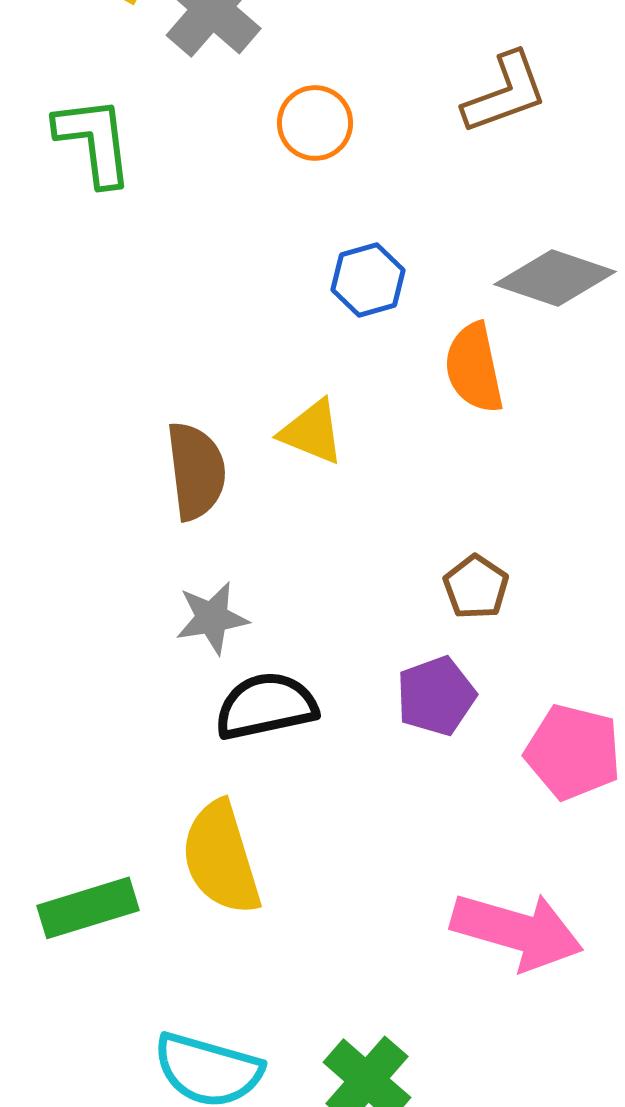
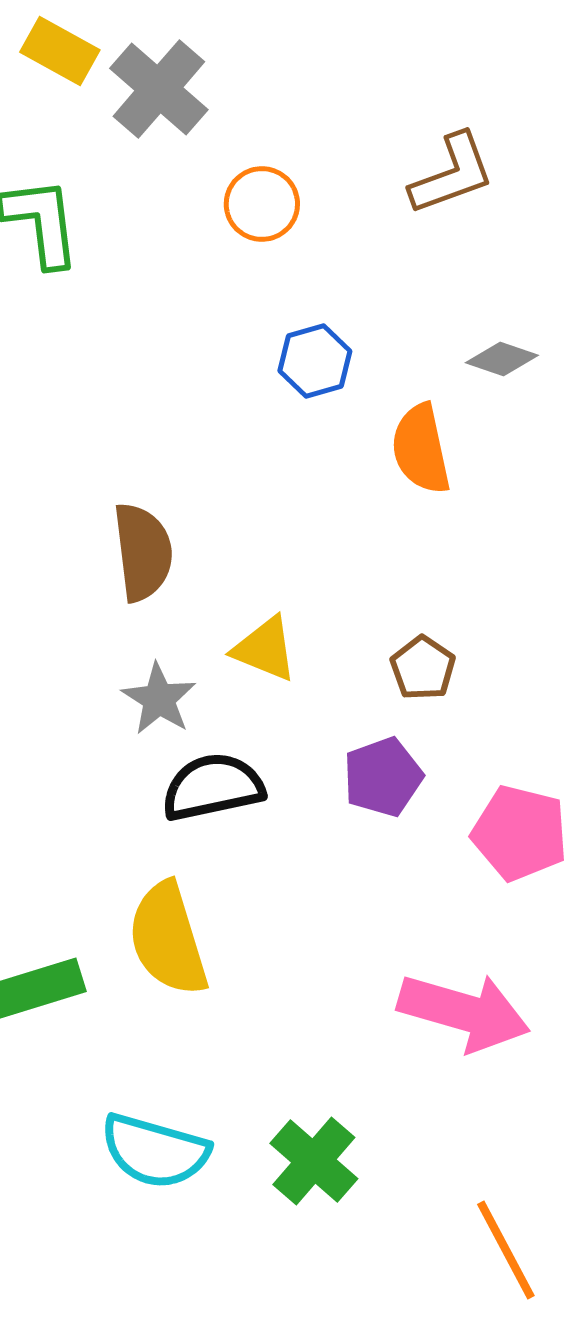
gray diamond: (555, 278) -> (502, 359), size x0.6
yellow triangle: (312, 432) -> (265, 649), moved
gray star: (212, 618) -> (159, 699), turned -30

